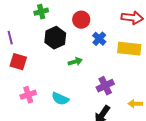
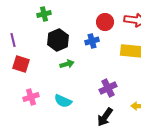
red circle: (81, 20) -> (105, 22), moved
blue cross: (99, 39) -> (92, 41), moved, turned 32
green arrow: (75, 62) -> (67, 64), moved

